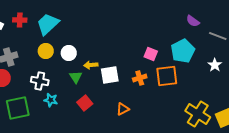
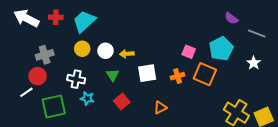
yellow arrow: (91, 65) -> (127, 54), moved
orange square: (167, 76) -> (205, 74), turned 30

